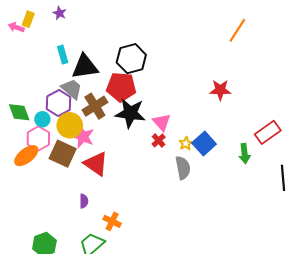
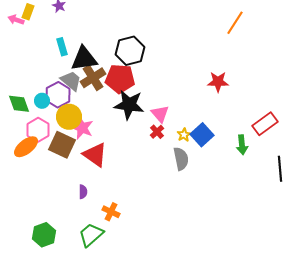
brown cross: (95, 106) -> (93, 78), moved
cyan circle: (42, 119) -> (42, 101), moved

